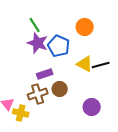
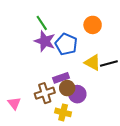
purple rectangle: (45, 74) -> (61, 78), moved
purple circle: (92, 107) -> (77, 94), moved
yellow cross: (21, 113) -> (63, 112), moved

